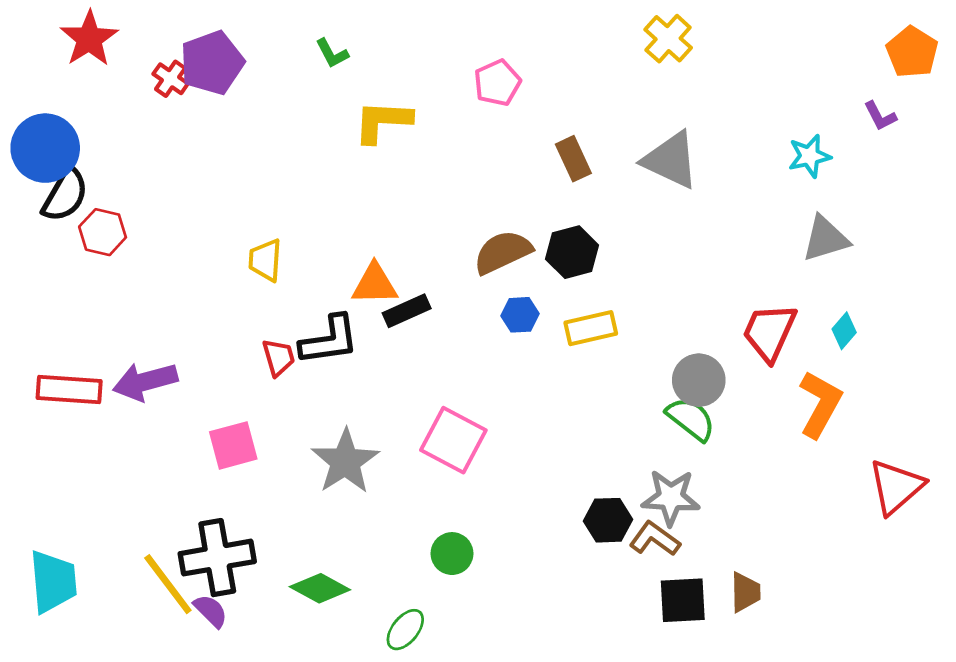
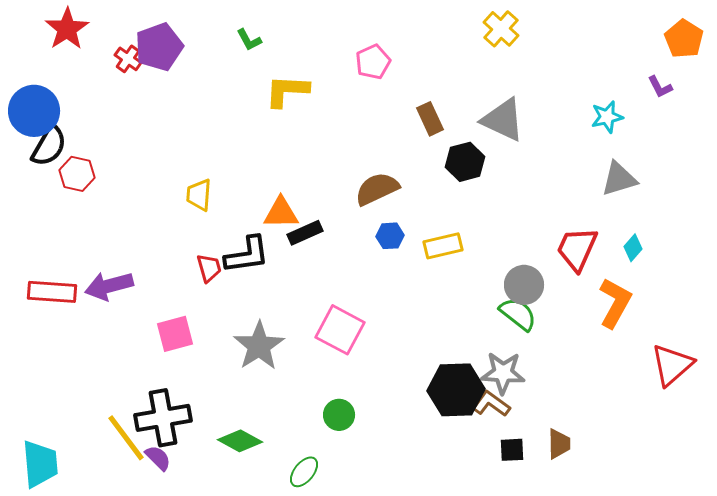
black hexagon: (572, 252) -> (465, 162), moved
black hexagon: (608, 520) -> (456, 390), size x1.6
cyan trapezoid: (53, 582) -> (40, 464), moved
black square: (683, 600) -> (512, 450), size x0.7

